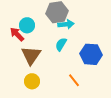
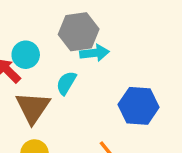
cyan semicircle: (61, 44) -> (66, 83), moved

